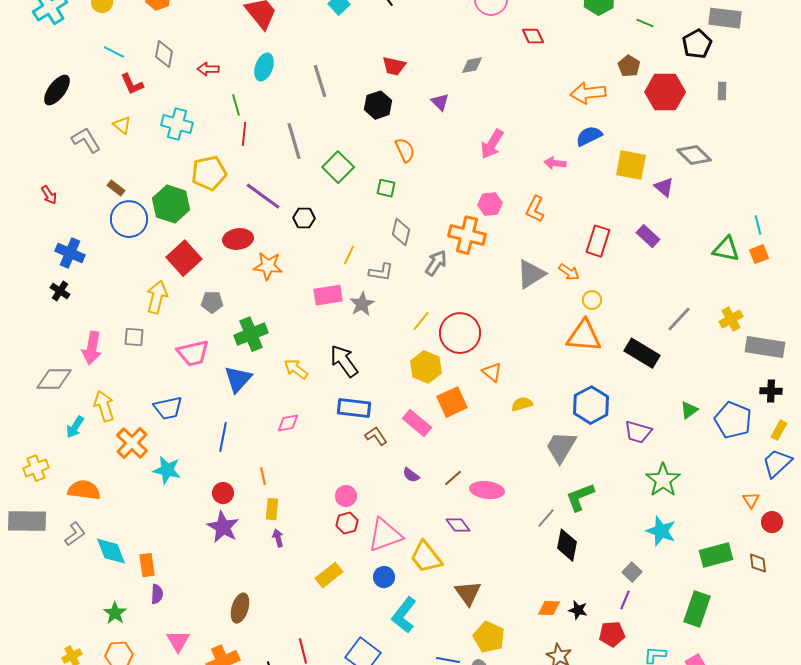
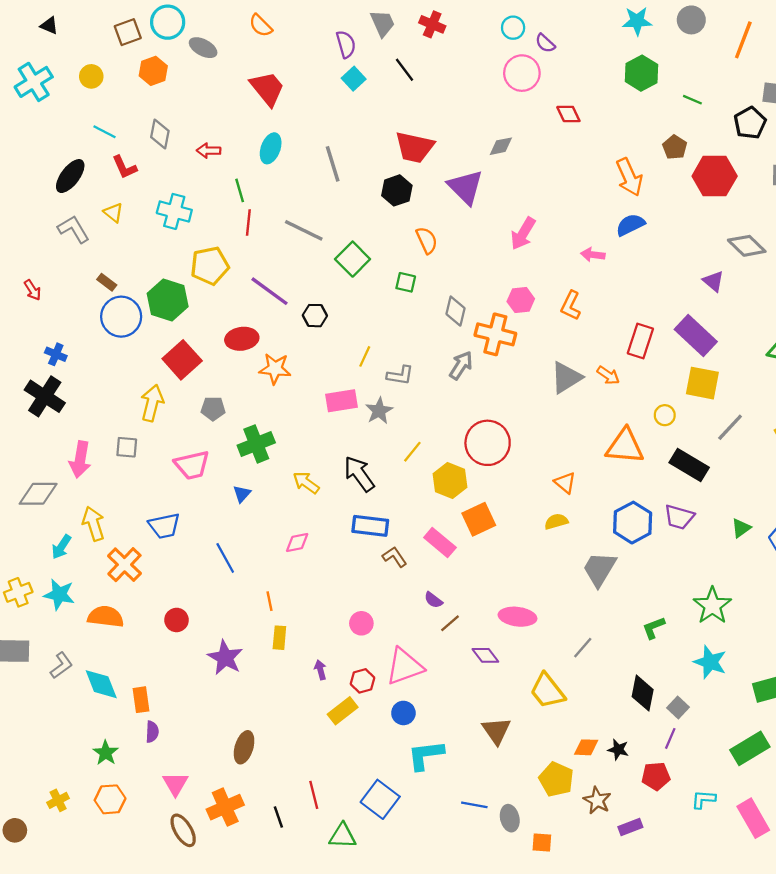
red trapezoid: (394, 66) -> (415, 147), size x1.5
black ellipse: (57, 90) -> (70, 176), moved
orange arrow: (588, 93) -> (629, 177), turned -108
purple triangle: (440, 102) -> (465, 187), size x1.8
gray line: (294, 141) -> (304, 230), turned -48
yellow square: (631, 165) -> (702, 383), moved
gray diamond: (401, 232) -> (455, 311), moved
purple rectangle: (648, 236) -> (696, 335), size x1.6
blue cross: (70, 253) -> (56, 354), size x0.7
black cross: (60, 291) -> (45, 396), size x1.8
yellow circle: (592, 300) -> (665, 415), moved
yellow line: (421, 321) -> (412, 452), moved
orange triangle: (492, 372) -> (565, 483), moved
blue triangle: (238, 379) -> (242, 494), size x0.6
purple trapezoid: (638, 432) -> (679, 517), moved
blue line: (223, 437) -> (225, 558), turned -40
cyan star: (167, 470) -> (59, 595), moved
brown line: (453, 478) -> (450, 623), moved
orange semicircle: (84, 490) -> (106, 617), moved
red circle: (223, 493) -> (176, 620), moved
green L-shape: (580, 497) -> (654, 628), moved, size x0.7
red hexagon: (347, 523) -> (362, 681), moved
purple arrow: (278, 538) -> (320, 670), moved
black diamond: (567, 545) -> (643, 693), moved
yellow trapezoid: (426, 557) -> (547, 691), moved
green rectangle: (697, 609) -> (750, 748), turned 40
cyan L-shape: (404, 615) -> (426, 755), turned 45
yellow pentagon: (489, 637) -> (556, 779), moved

